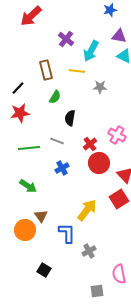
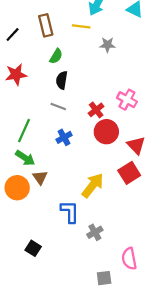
black line: (18, 88) -> (13, 34), moved
black semicircle: (70, 118) -> (62, 80), moved
green line: (29, 148) -> (24, 131), moved, turned -60
brown triangle: (41, 216) -> (40, 177), moved
orange circle: (25, 230) -> (17, 188), moved
black square: (44, 270) -> (33, 248), moved

